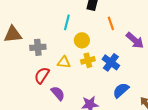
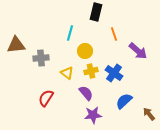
yellow triangle: (64, 62) -> (67, 73), turned 32
red semicircle: (42, 75) -> (46, 98), moved
purple semicircle: (58, 93) -> (86, 93), moved

